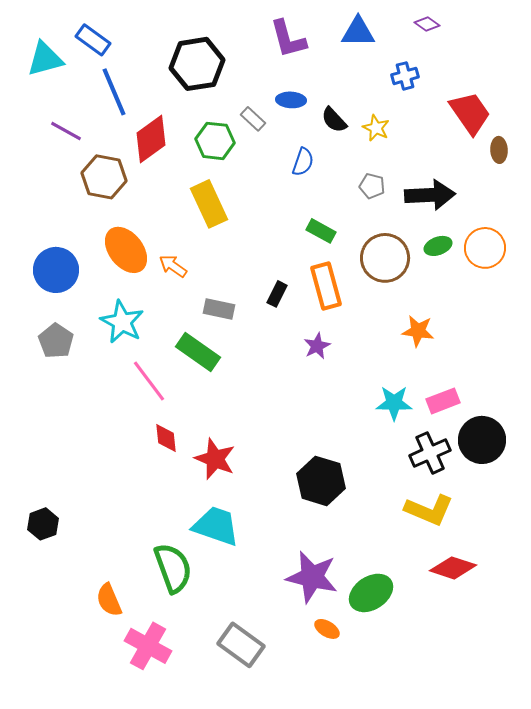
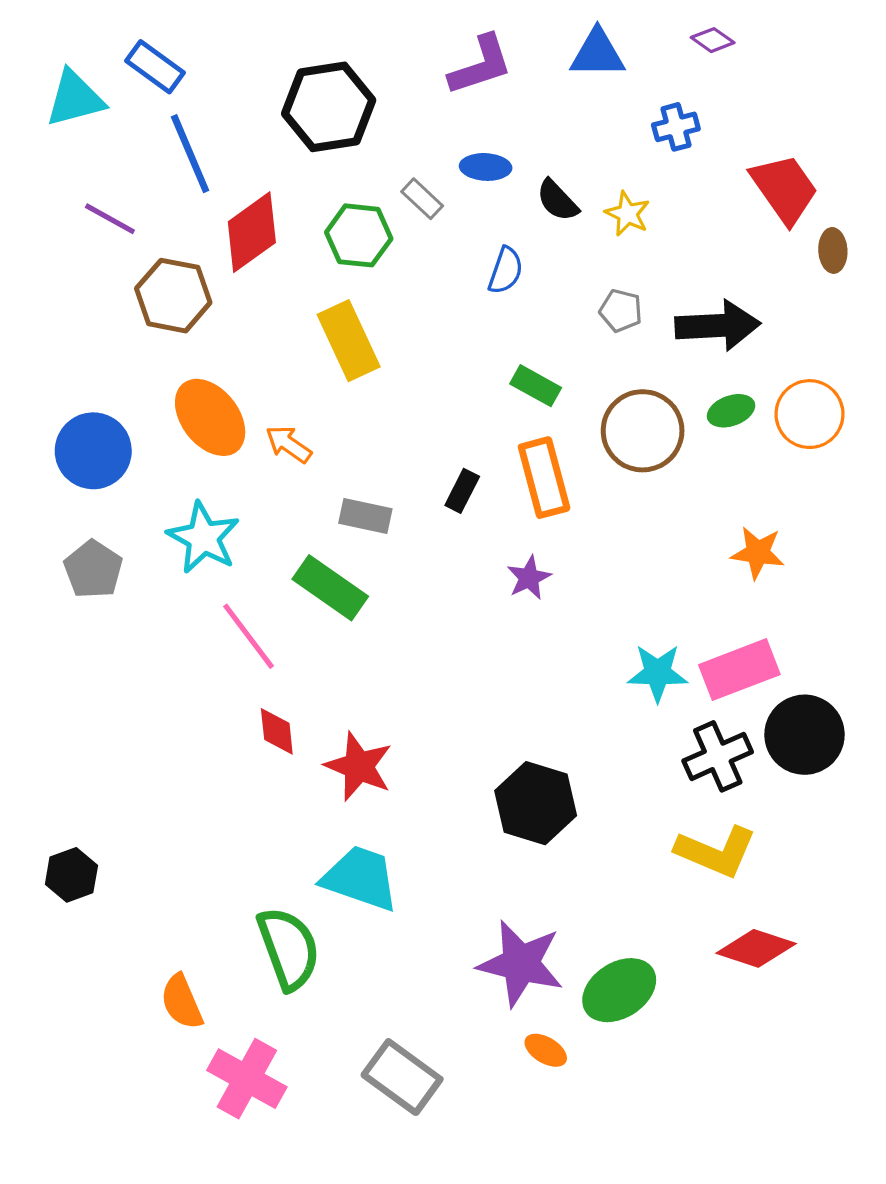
purple L-shape: (288, 39) -> (481, 65), turned -93
orange star: (418, 331) -> (758, 553), moved
pink rectangle: (443, 401) -> (739, 670), size x1.4

